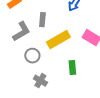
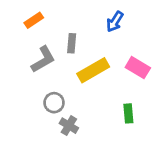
gray circle: (32, 56) -> (54, 103), moved
green rectangle: (72, 68) -> (128, 113), moved

